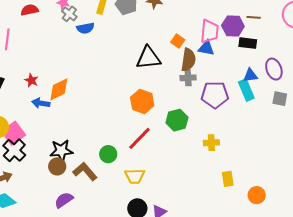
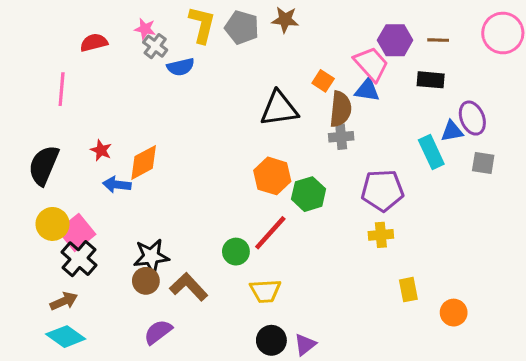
purple hexagon: (233, 26) -> (395, 40), moved
pink trapezoid: (210, 31) -> (371, 64), turned -45
blue triangle: (250, 75) -> (452, 131), moved
purple pentagon: (215, 95) -> (382, 190), moved
green hexagon: (177, 120) -> (309, 194), moved
green circle: (108, 154) -> (236, 252), moved

